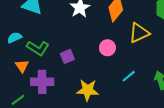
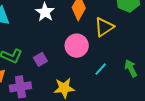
pink circle: (107, 48) -> (77, 46), size x1.5

